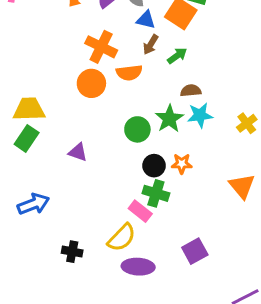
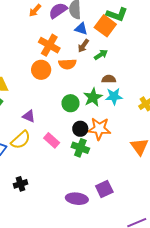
orange star: (182, 164) -> (99, 129), size x1.6
pink rectangle: (140, 211) -> (52, 140), moved
yellow semicircle: (122, 238) -> (21, 140), moved
black cross: (72, 252) -> (21, 184), turned -32
purple ellipse: (138, 267) -> (77, 199), moved

